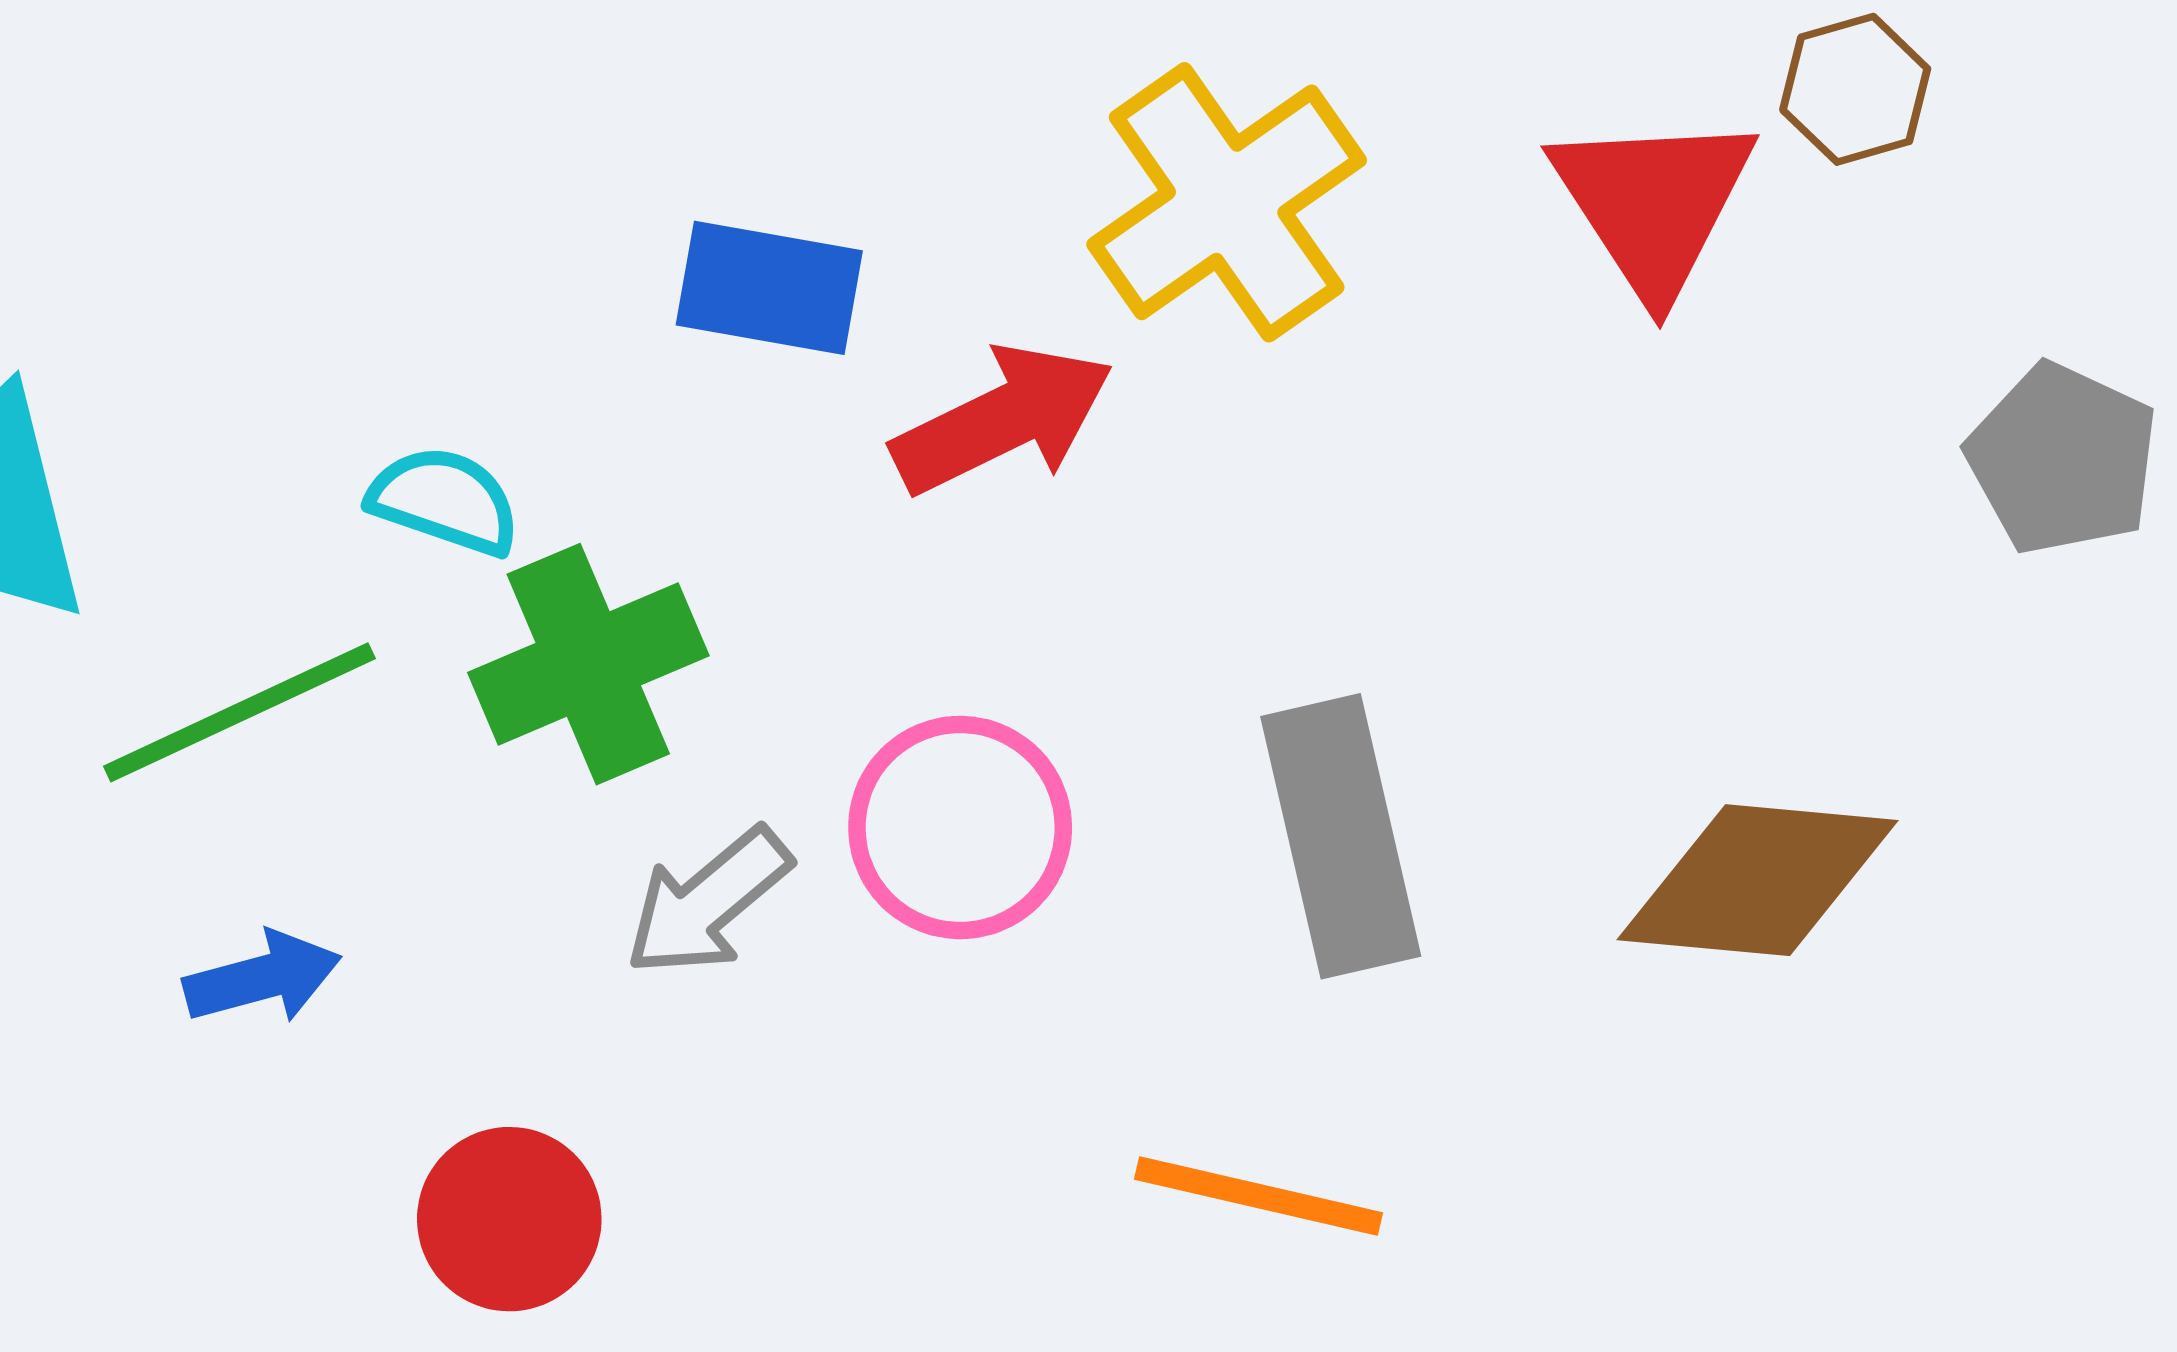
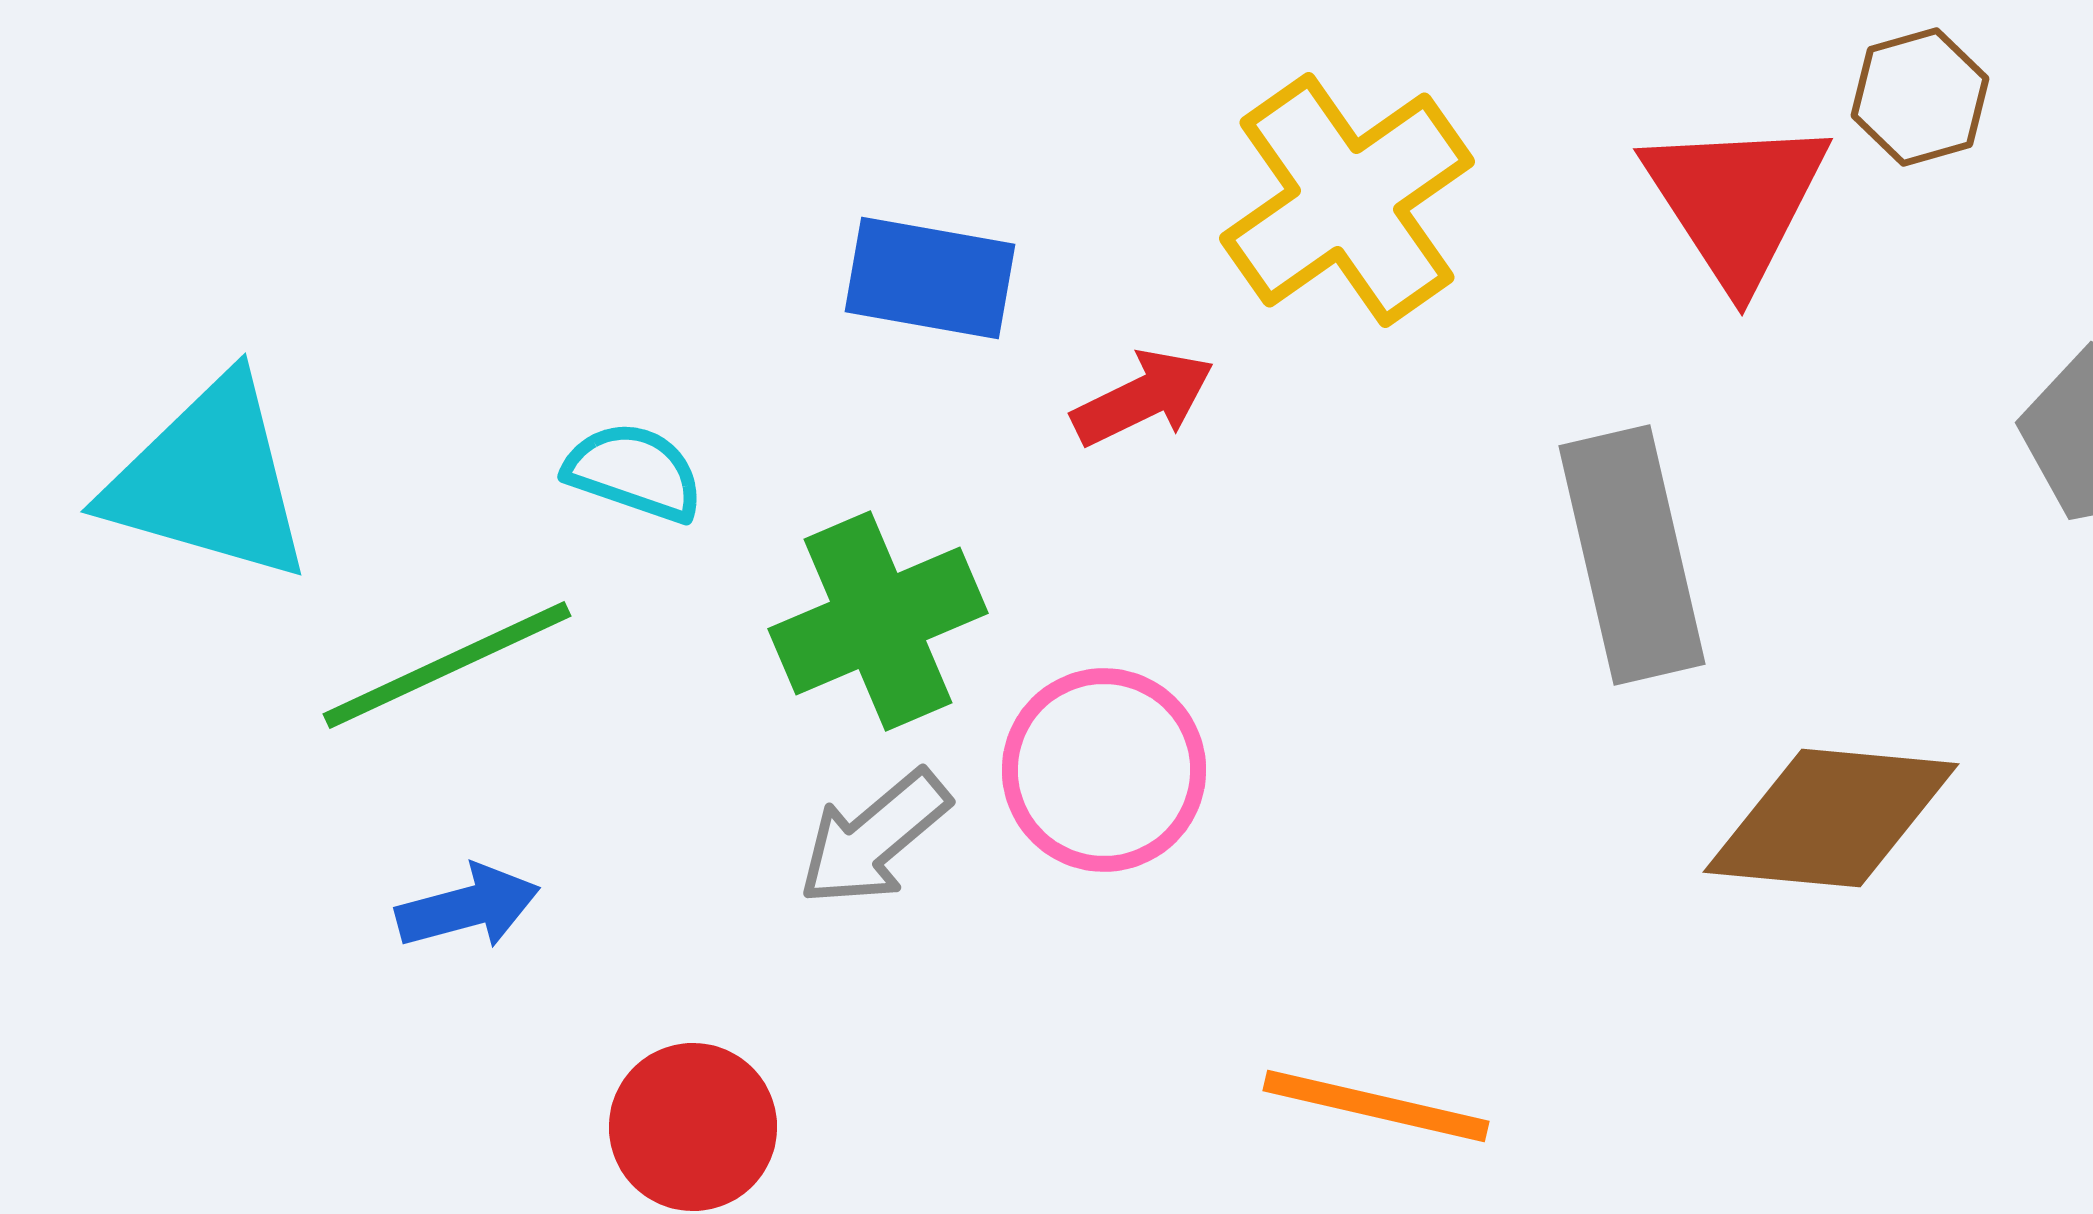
red arrow: (1003, 419) -> (1143, 398), size x0.7
green cross: (588, 664) -> (878, 621), moved
gray rectangle: (1341, 836) -> (1632, 555), moved

